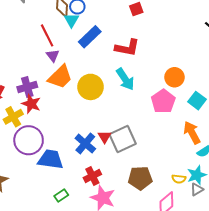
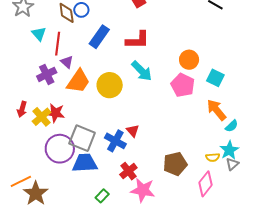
cyan triangle: (72, 20) -> (39, 34), moved
red line: (47, 35) -> (58, 44), turned 45
purple cross: (27, 87) -> (47, 74), moved
yellow cross: (13, 117) -> (42, 117), moved
gray square: (123, 139) -> (82, 138), moved, turned -32

